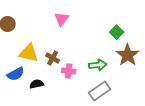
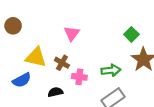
pink triangle: (62, 19) -> (72, 33), moved
black semicircle: (37, 84) -> (55, 92), moved

